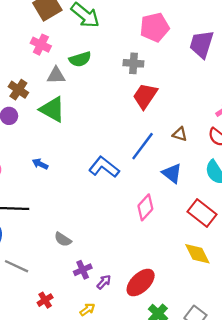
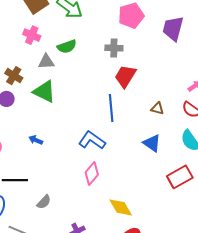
blue line: (143, 146) -> (111, 108), moved, turned -40
pink diamond: (145, 207) -> (92, 173), moved
red rectangle: (202, 213) -> (180, 177), turned -65
gray semicircle: (63, 239) -> (44, 202), moved, turned -77
yellow diamond: (197, 254) -> (121, 207), moved

